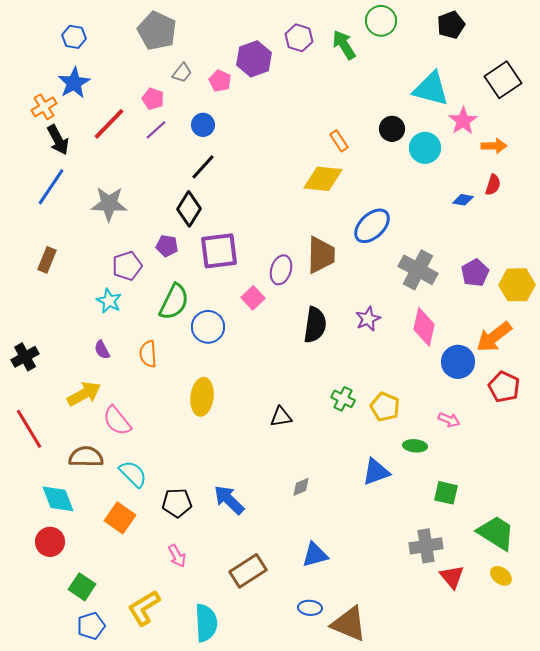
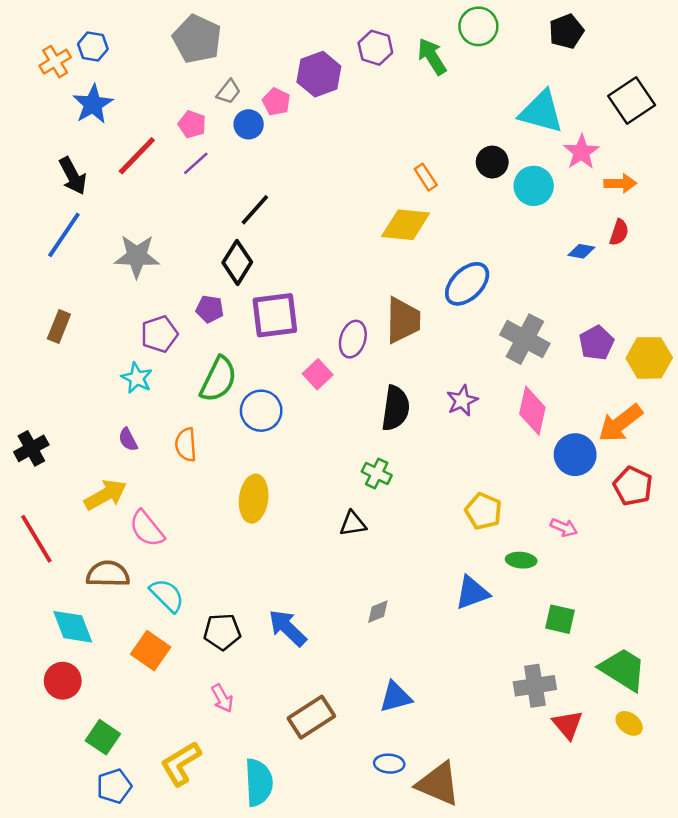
orange cross: (44, 107) -> (55, 62), moved
blue circle: (203, 125) -> (249, 124), moved
green cross: (343, 399) -> (377, 473), moved

